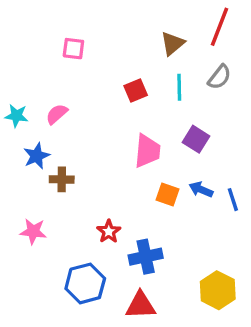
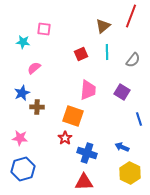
gray semicircle: (219, 77) -> (133, 60), moved
cyan star: (16, 116) -> (23, 42), moved
purple square: (196, 139) -> (122, 92), moved
blue arrow: (201, 190) -> (122, 147), moved
orange square: (167, 195) -> (73, 116), moved, size x1.5
blue cross: (146, 257) -> (87, 153), turned 30
blue hexagon: (85, 283) -> (23, 169), moved

